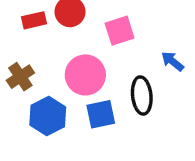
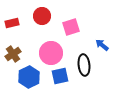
red rectangle: (34, 20) -> (12, 23), moved

